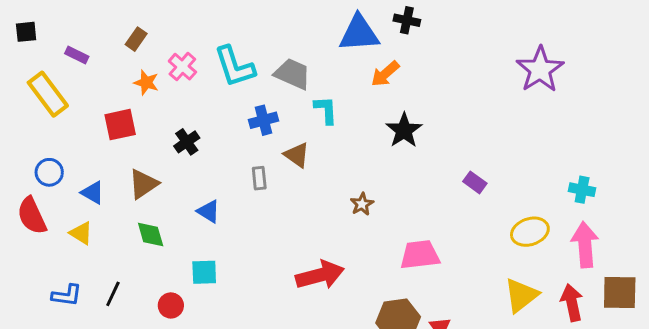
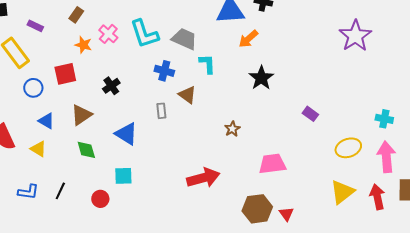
blue cross: (264, 120) -> (164, 71), turned 30
blue circle: (49, 172) -> (33, 88), moved
blue triangle: (208, 211) -> (126, 134), size x1.4

